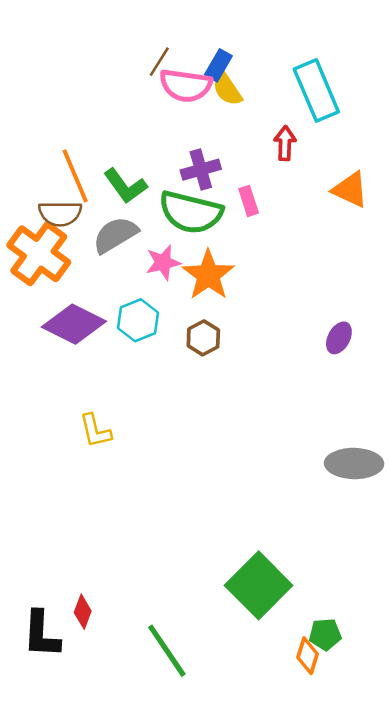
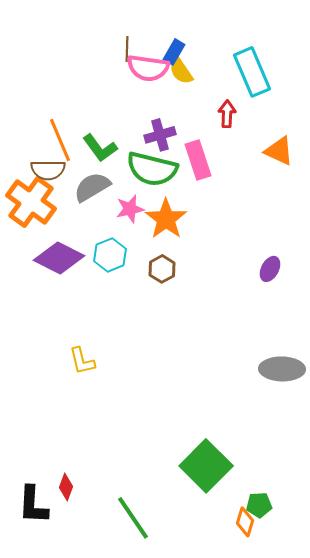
brown line: (159, 62) -> (127, 49), turned -30
pink rectangle: (249, 201) -> (198, 160), size x1.6
yellow L-shape: (95, 431) -> (82, 361), moved

